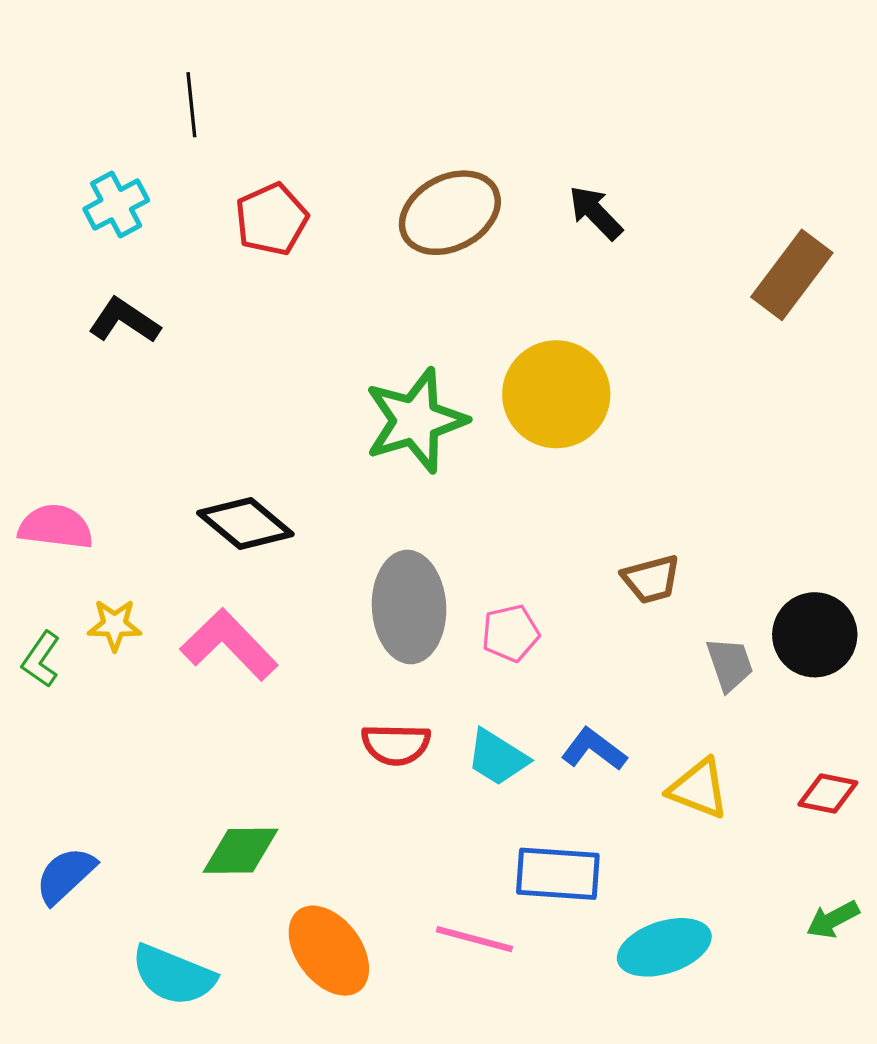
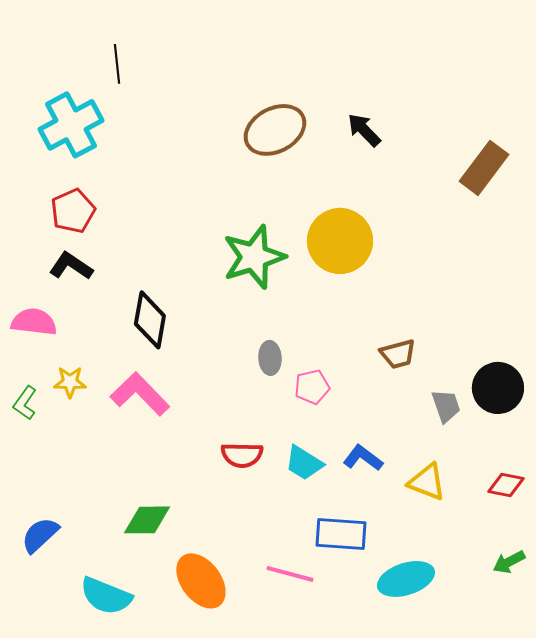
cyan cross: (116, 205) -> (71, 125), size x1.6
red pentagon: (272, 219) -> (73, 211), moved
black L-shape: (124, 321) -> (71, 266), moved
black diamond: (245, 524) -> (150, 320), turned 60
gray ellipse: (409, 607) -> (270, 358), moved, size x0.5

